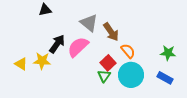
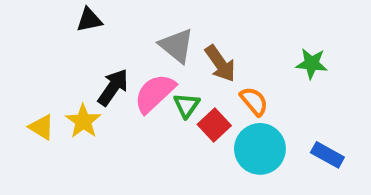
green star: (168, 53) -> (312, 64), moved
yellow star: (42, 61) -> (83, 121), turned 30
green triangle: (104, 76) -> (186, 105), moved

